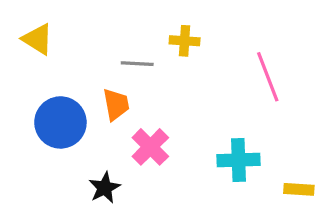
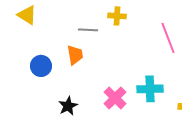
blue circle: (60, 122) -> (41, 66), size x0.7
pink cross: (150, 147) -> (115, 98), moved

